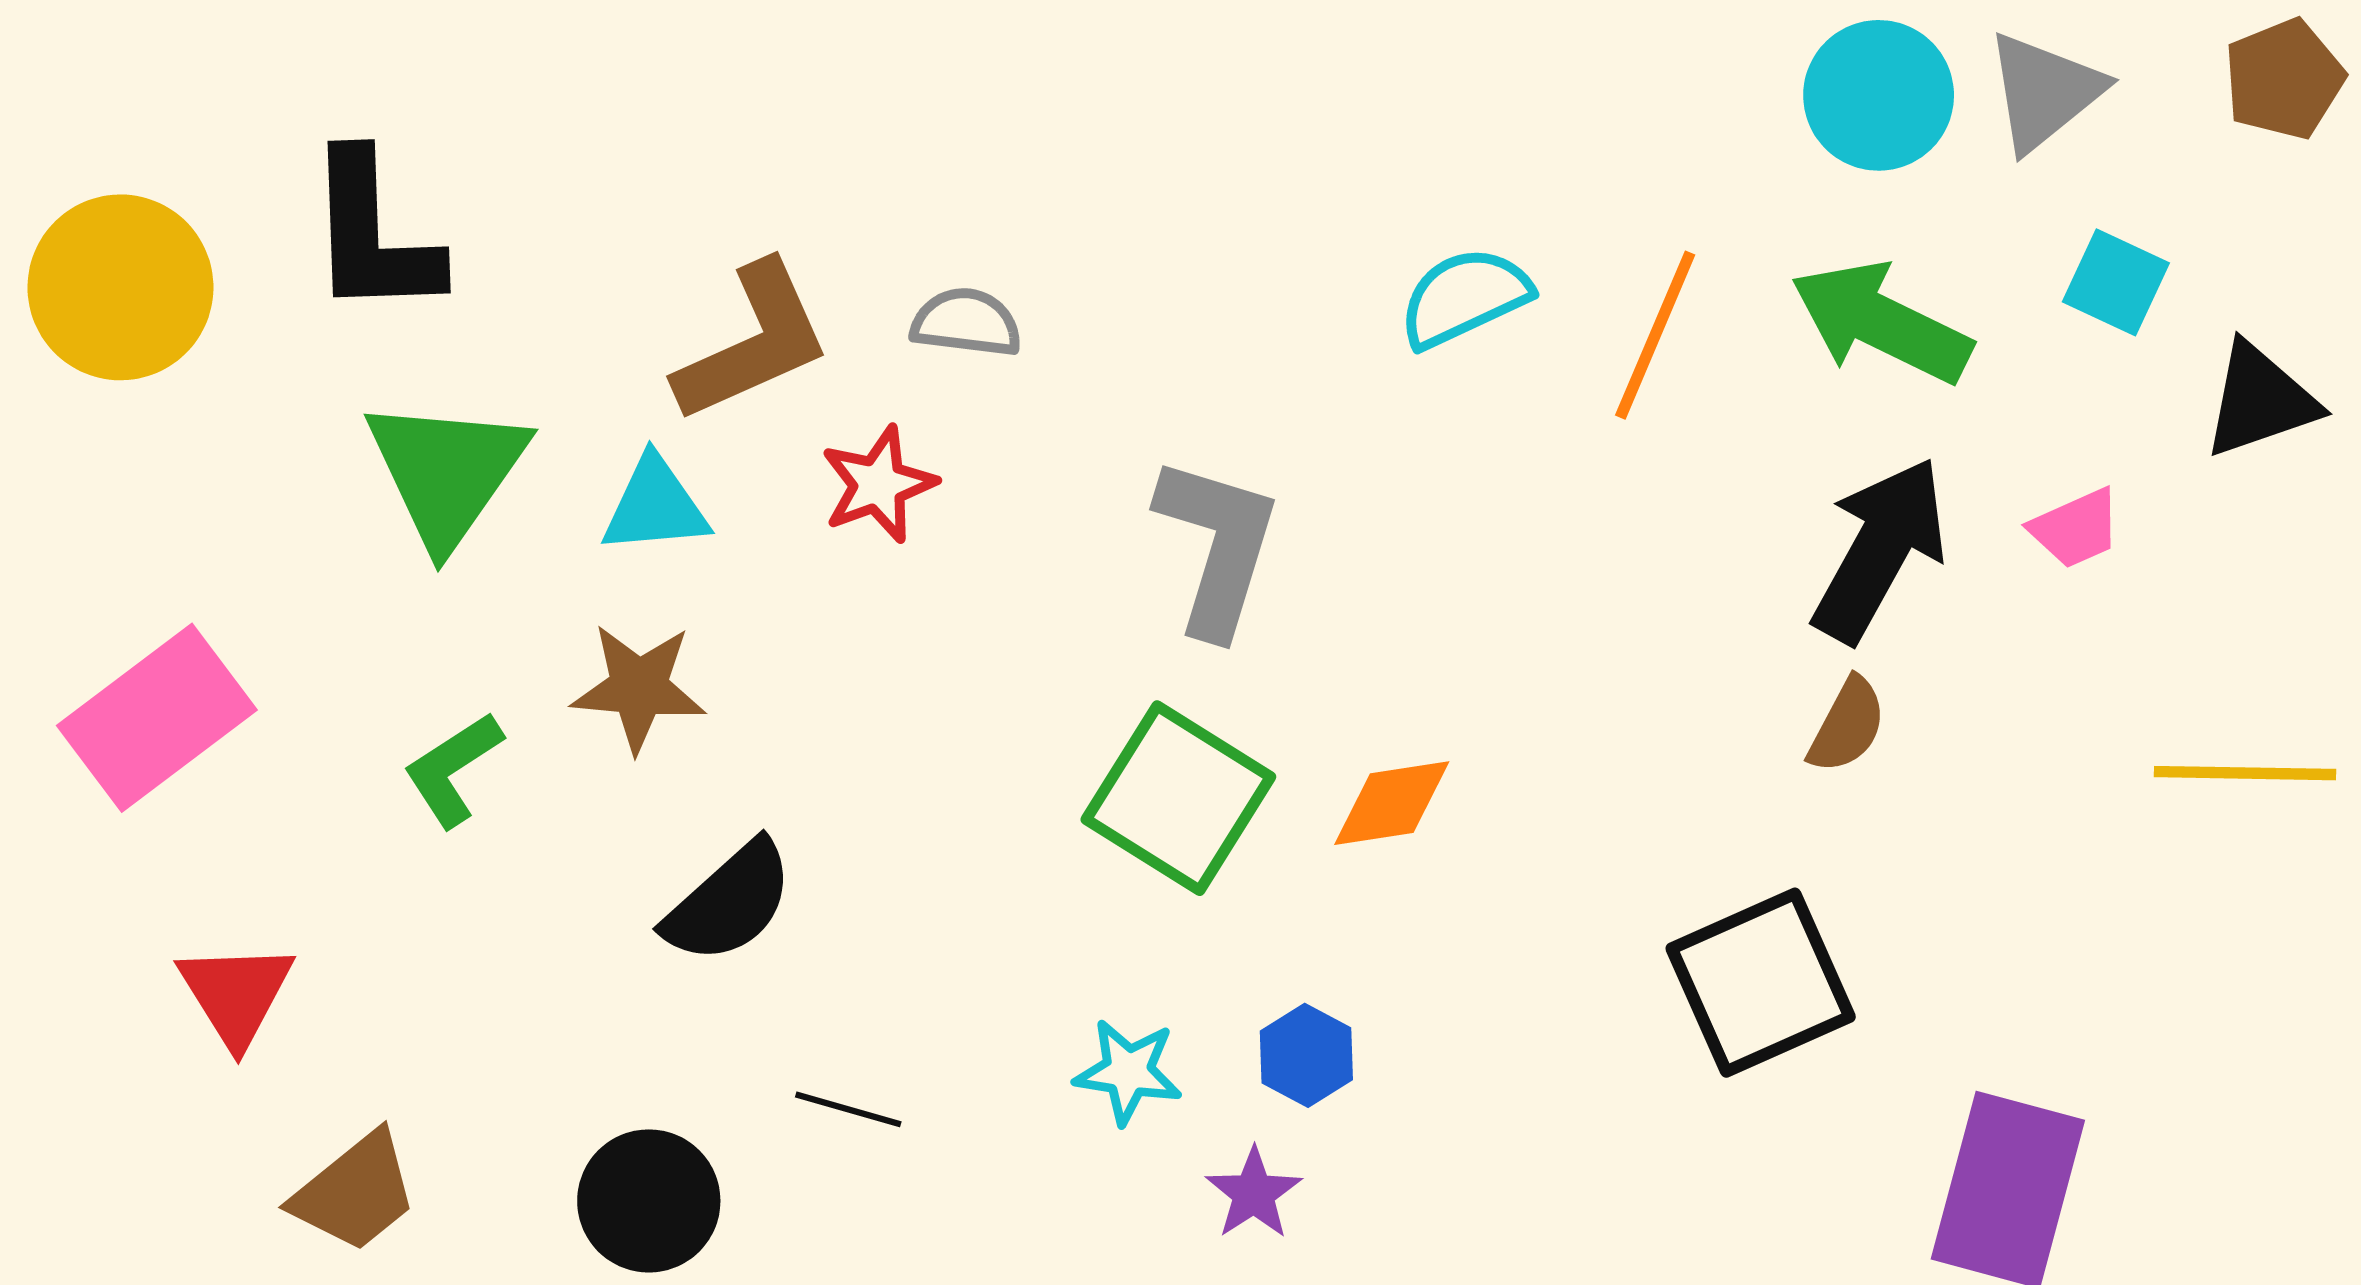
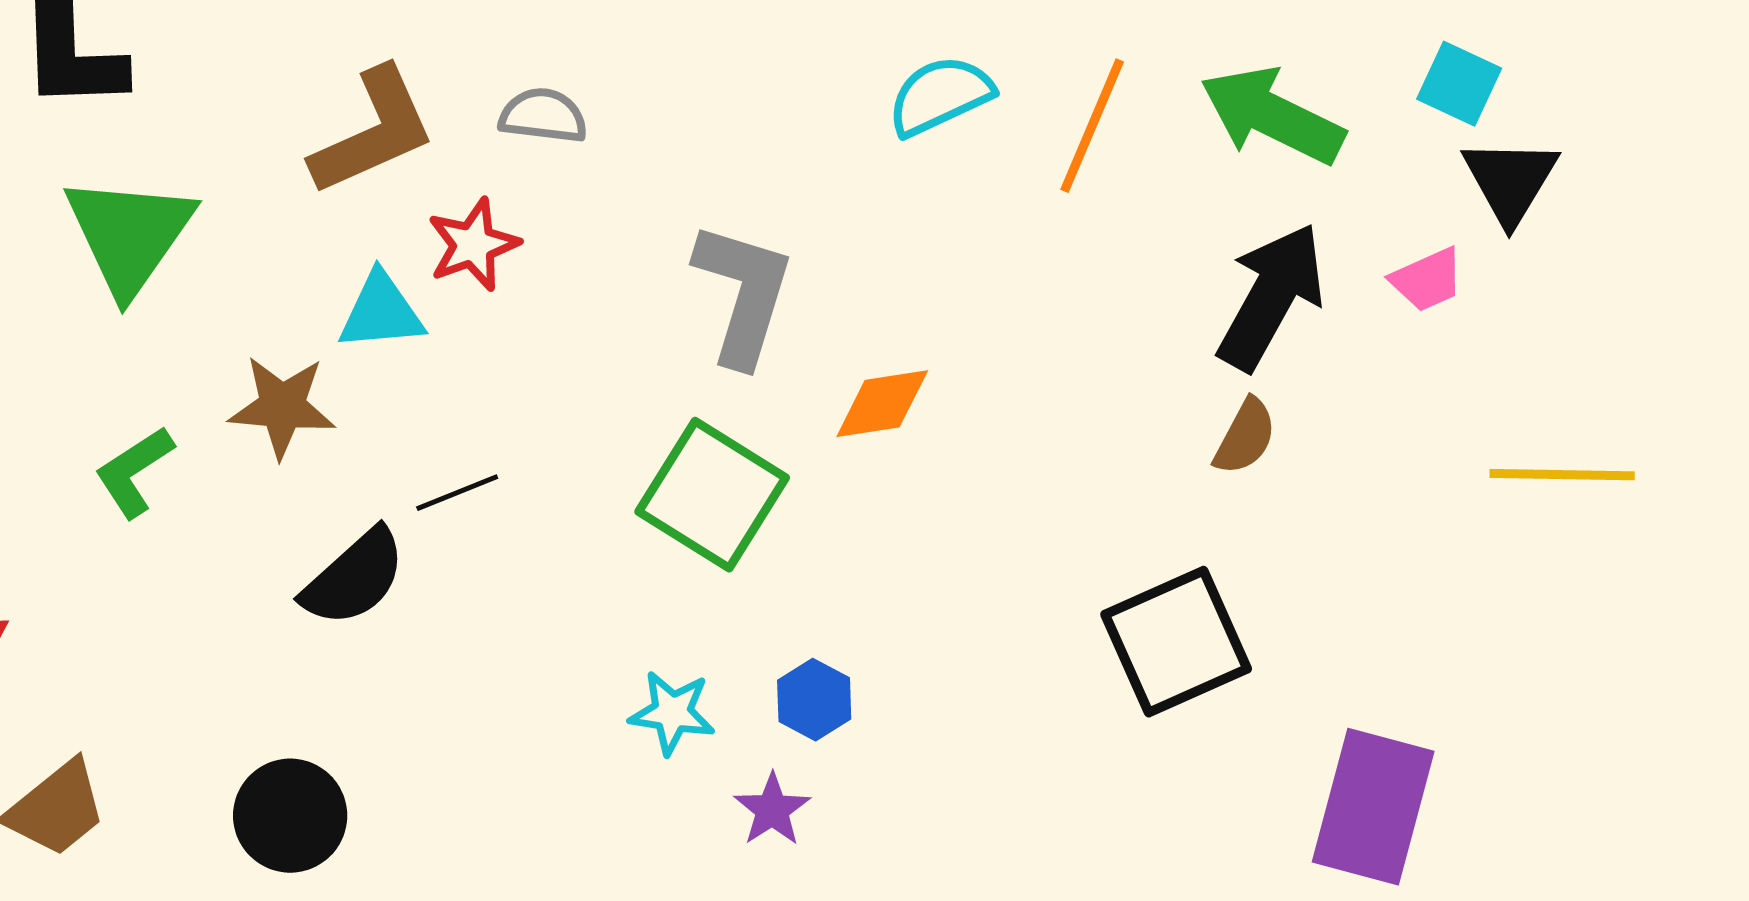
black triangle: (2260, 400) -> (1510, 181), moved, turned -40
cyan triangle: (655, 506) -> (381, 312), moved
orange diamond: (1392, 803) -> (882, 404), moved
black line: (848, 1109) -> (457, 493), moved, turned -38

